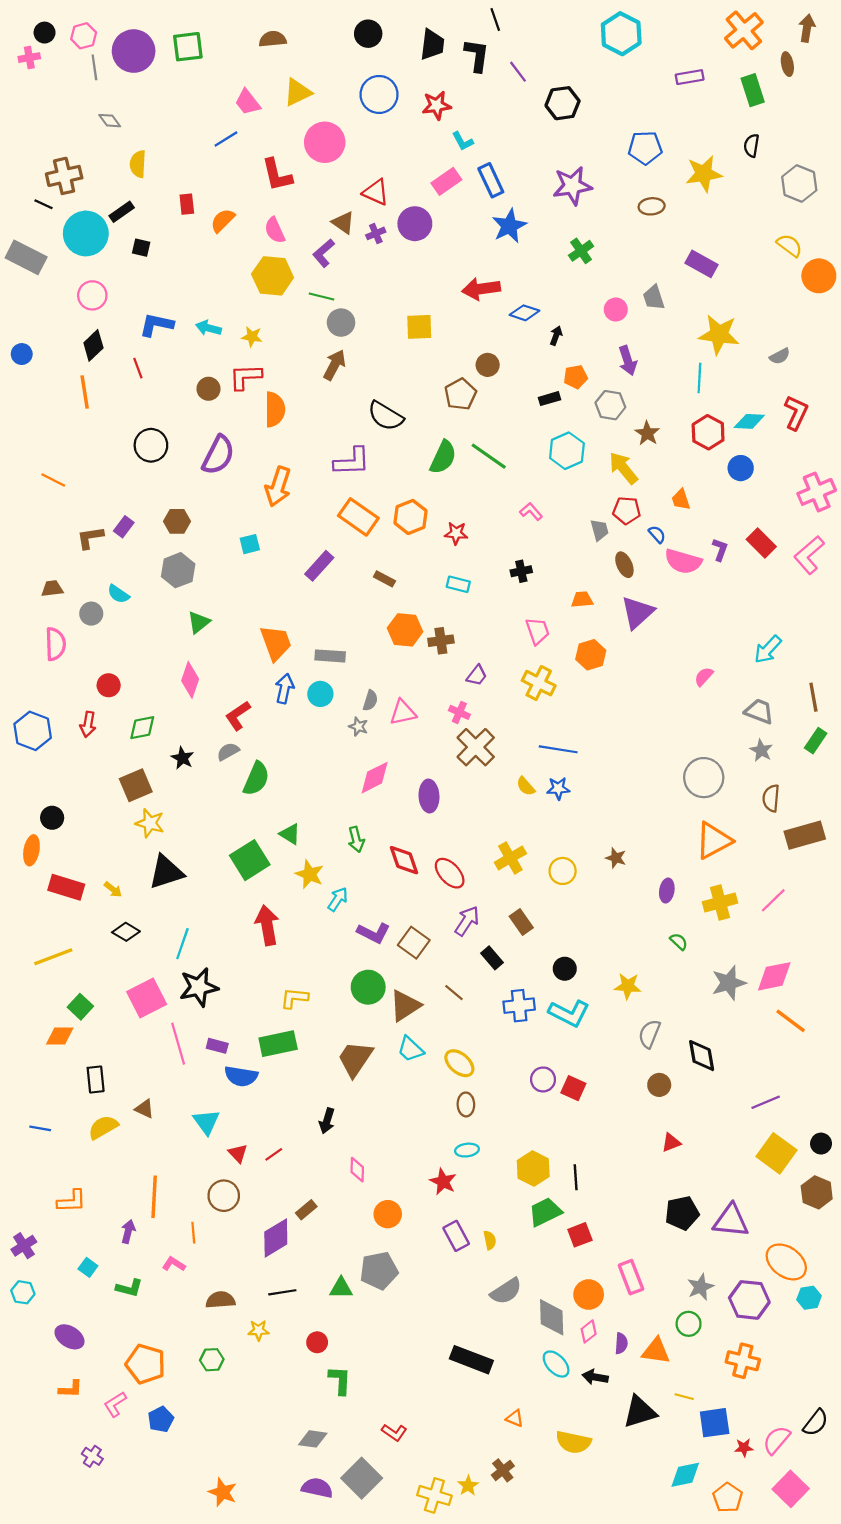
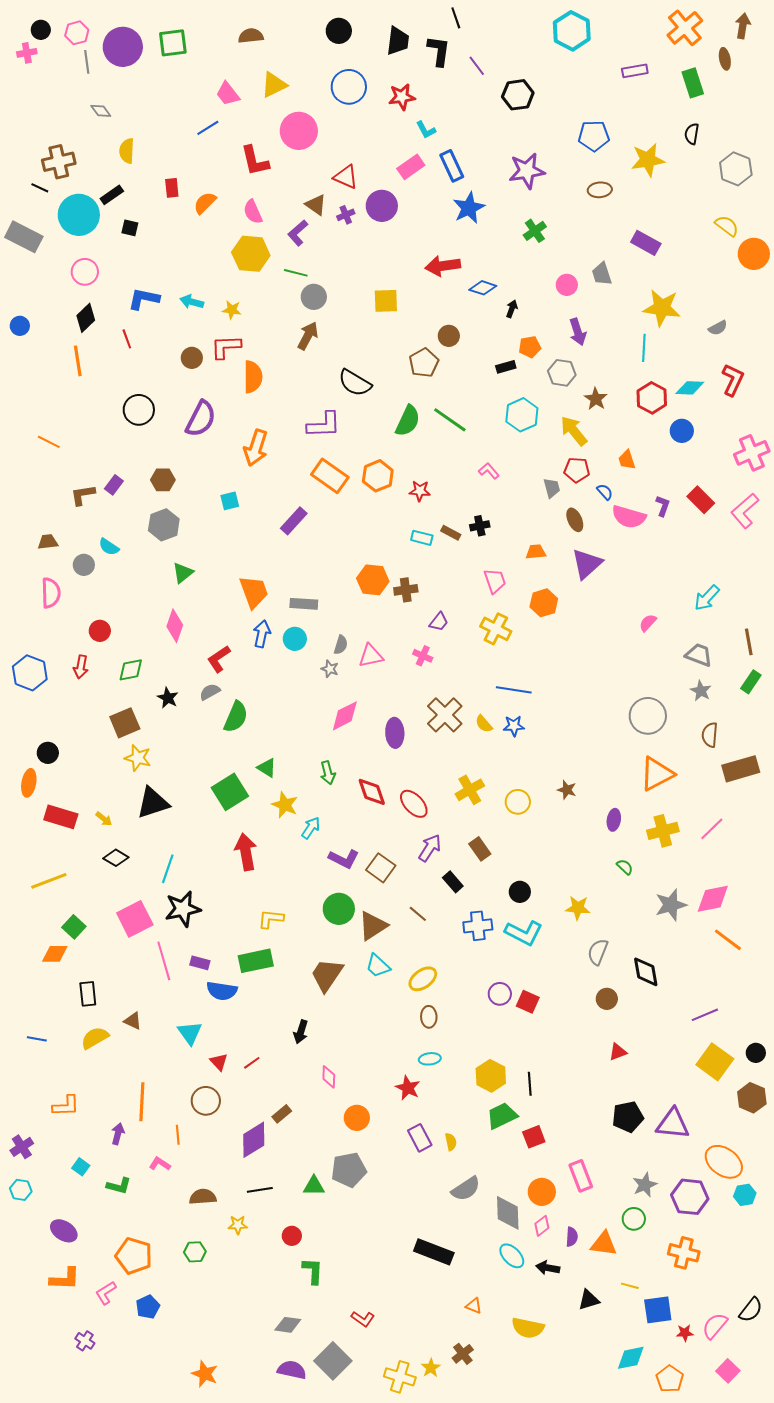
brown rectangle: (384, 579) -> (451, 533), moved
brown cross: (476, 747) -> (445, 715), moved
yellow ellipse: (459, 1063) -> (423, 979), turned -76
orange L-shape: (71, 1389) -> (65, 1279), size x1.4
black triangle: (640, 1412) -> (589, 1300), size x0.7
pink square: (791, 1489) -> (728, 1371), size x0.7

